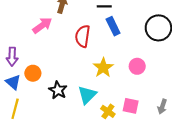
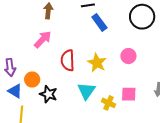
pink arrow: (42, 25) -> (43, 39), moved
red semicircle: (83, 36) -> (68, 60), moved
black star: (58, 90) -> (48, 94), moved

